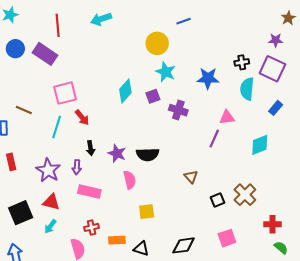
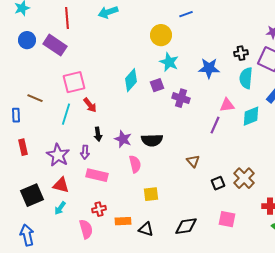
cyan diamond: (260, 145) -> (251, 116), moved
pink square: (227, 238) -> (227, 219), turned 30

